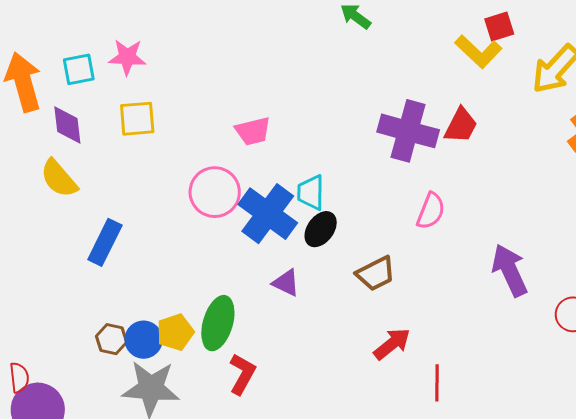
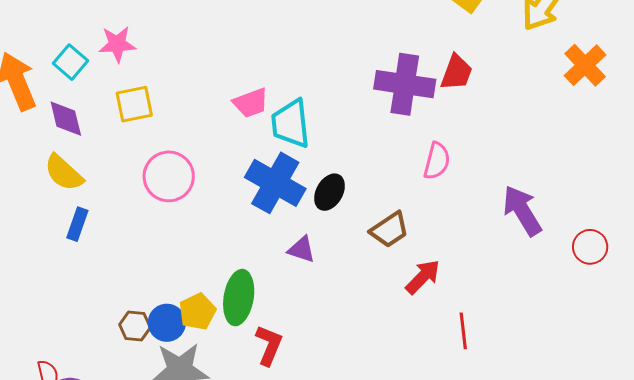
cyan square: (79, 69) -> (70, 62), turned -32
pink circle: (215, 192) -> (169, 176), moved
cyan trapezoid: (311, 193) -> (291, 124), moved, size x1.4
blue rectangle: (105, 242) -> (77, 224), moved, size x0.7
red arrow: (392, 344) -> (423, 277), moved

